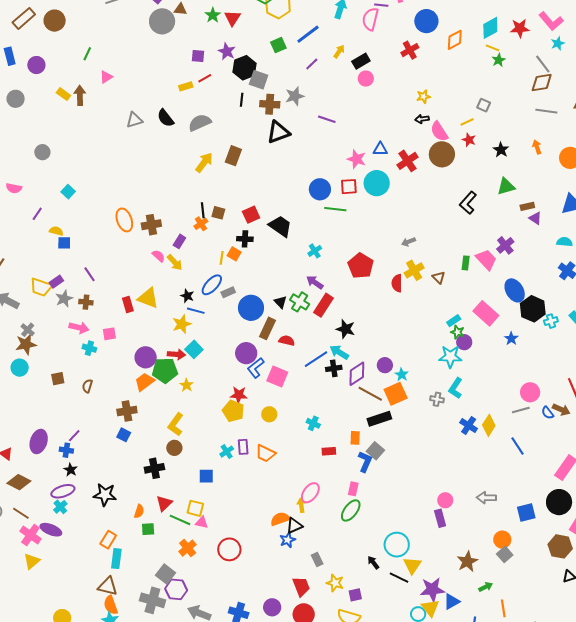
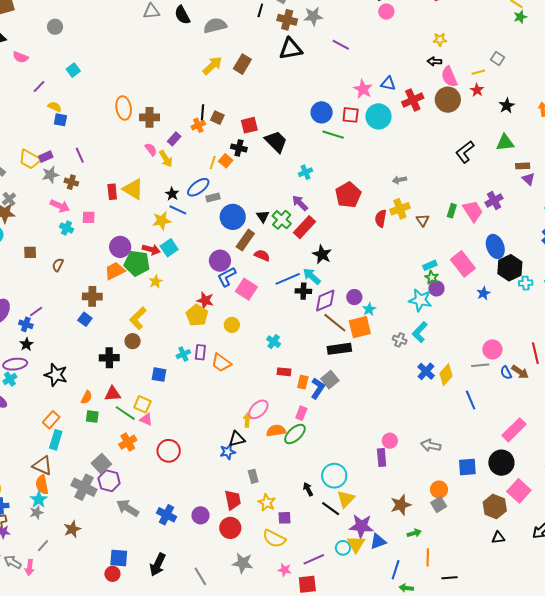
orange rectangle: (355, 438) -> (303, 382), moved
red triangle: (164, 503) -> (113, 394), turned 30
orange semicircle: (280, 519) -> (276, 431), moved

